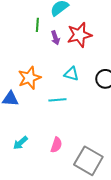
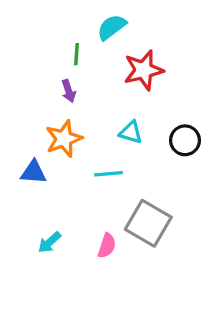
purple arrow: (55, 38) -> (69, 91), moved
gray square: (88, 161) -> (148, 223), moved

